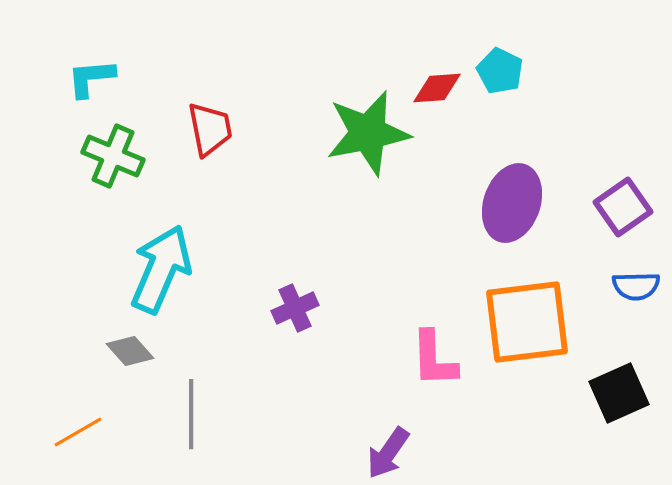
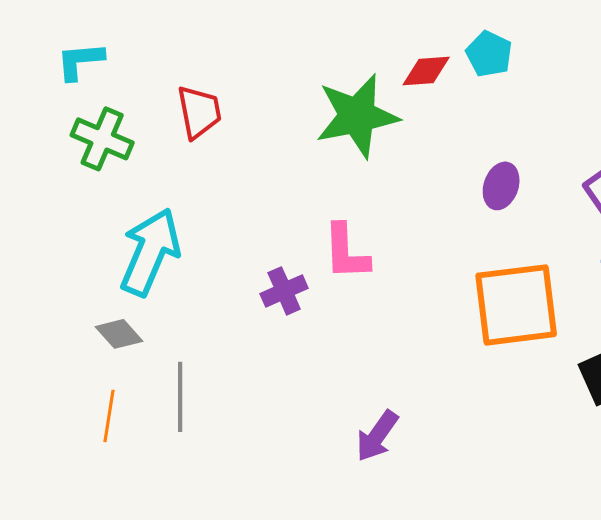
purple ellipse: (512, 203) -> (501, 186), size x0.6
pink L-shape: (434, 359) -> (346, 252), moved
orange line: (78, 432) -> (109, 416), moved, turned -51

